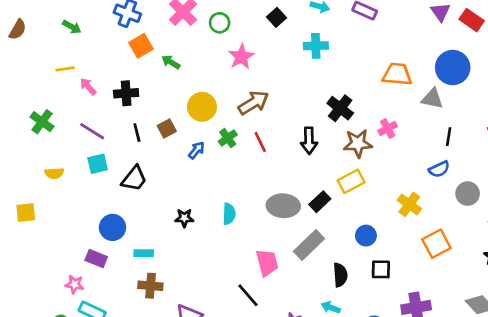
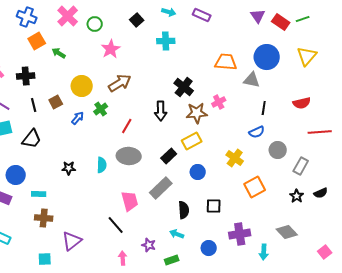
red line: (260, 142) -> (127, 126), moved, turned 56
gray ellipse: (283, 206) -> (129, 156), moved
blue circle: (366, 236) -> (198, 172), moved

